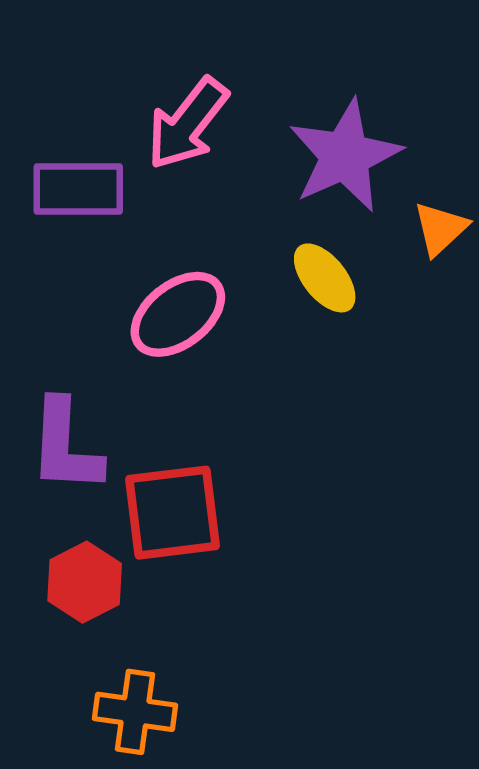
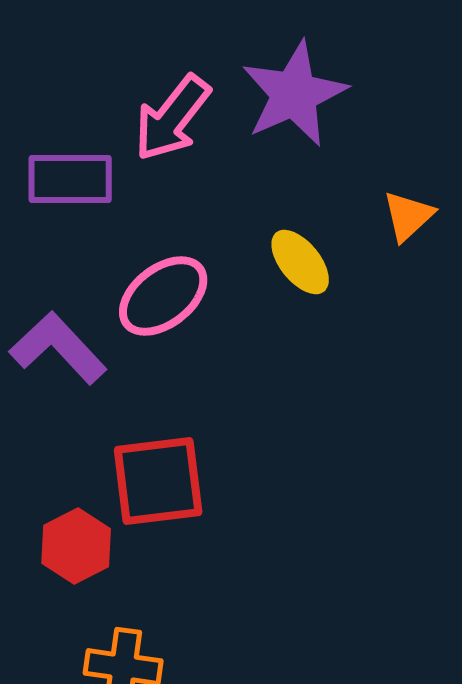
purple star: (345, 156) -> (294, 94), moved
purple L-shape: (65, 446) -> (58, 348), moved, turned 134

